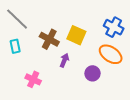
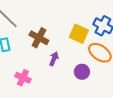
yellow square: (76, 35) -> (79, 34), moved

